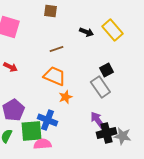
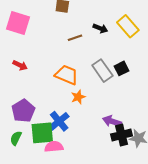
brown line: (56, 49) -> (75, 38), moved
gray rectangle: (100, 87) -> (102, 71), moved
blue cross: (47, 120) -> (59, 121), turned 30
purple arrow: (97, 120) -> (112, 121), turned -36

